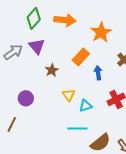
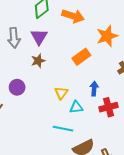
gray arrow: (13, 52) -> (14, 38), turned 108
brown star: (52, 70) -> (38, 61), moved
blue arrow: (98, 73) -> (94, 89), moved

